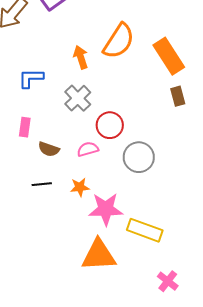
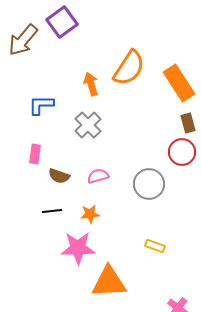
red circle: (110, 125) -> (182, 152), moved
pink star: (106, 209) -> (78, 248), moved
yellow rectangle: (145, 230) -> (155, 246), moved, size x0.6

